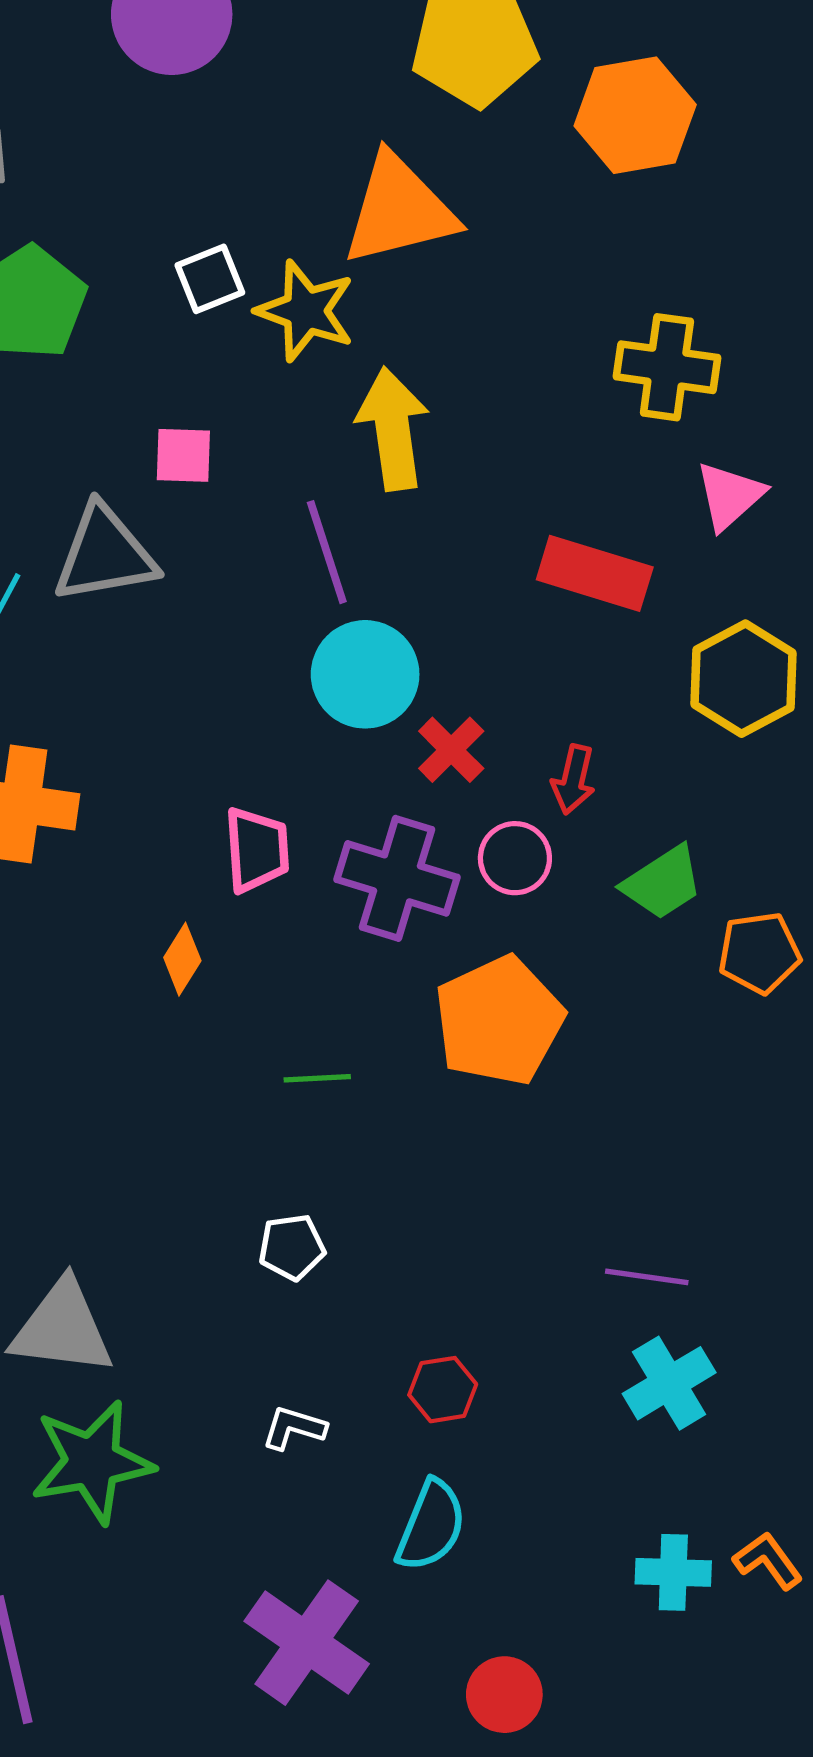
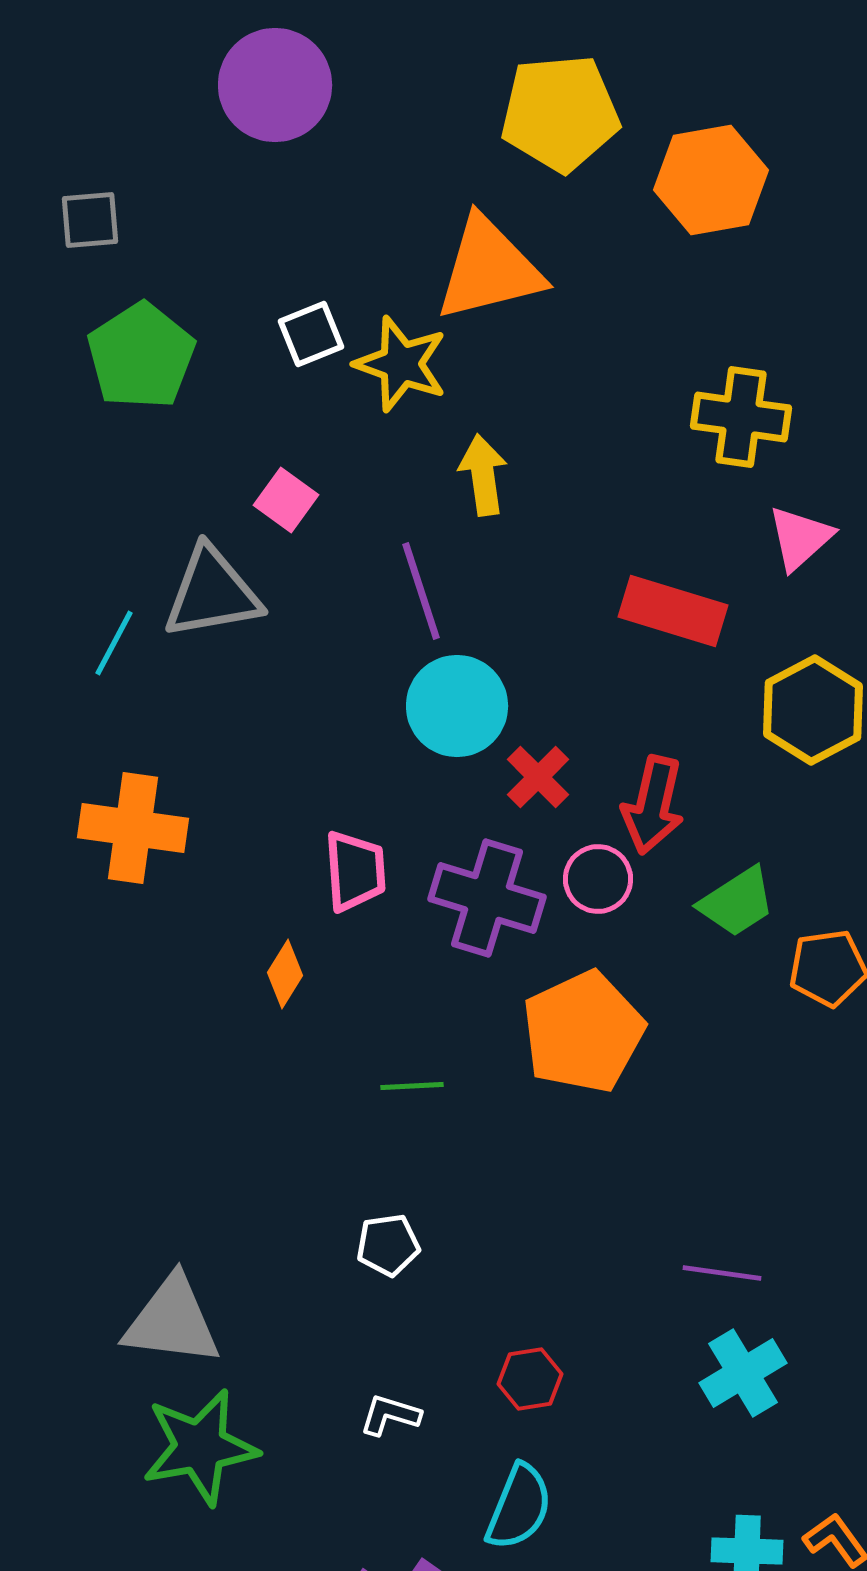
yellow arrow: (393, 429) -> (483, 475), size x0.7
pink square: (183, 455) -> (286, 500), turned 34
red arrow: (573, 780) -> (653, 805), size x1.5

